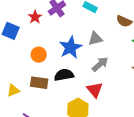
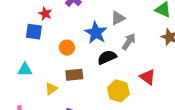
red star: (35, 17) -> (45, 14), moved
black semicircle: (64, 75) -> (107, 57), moved
red triangle: (95, 90) -> (148, 77), moved

